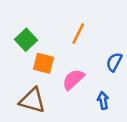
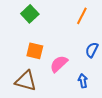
orange line: (78, 34) -> (82, 16), moved
green square: (26, 40) -> (30, 14), moved

